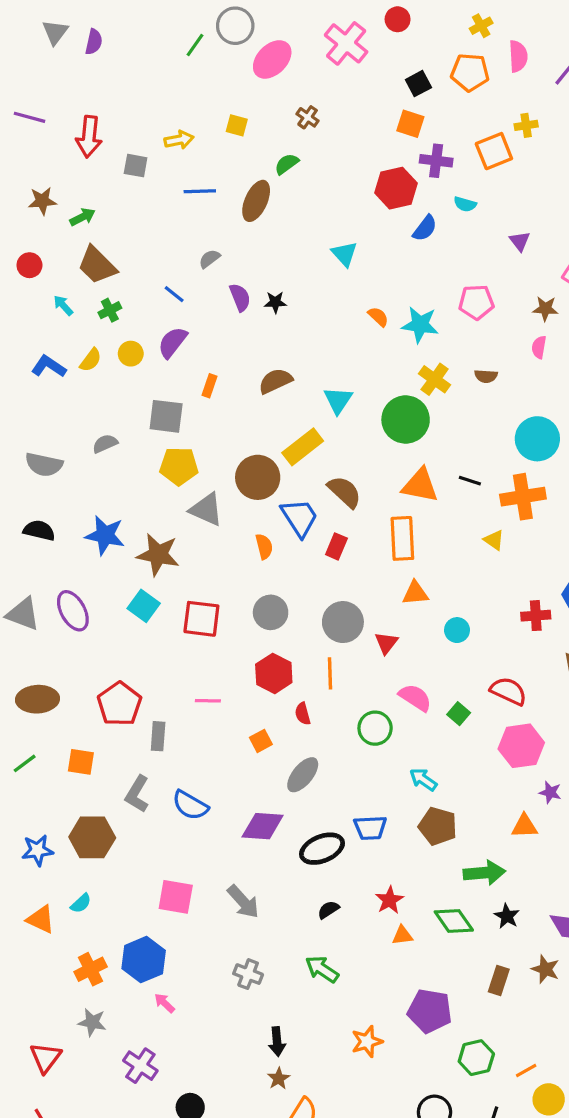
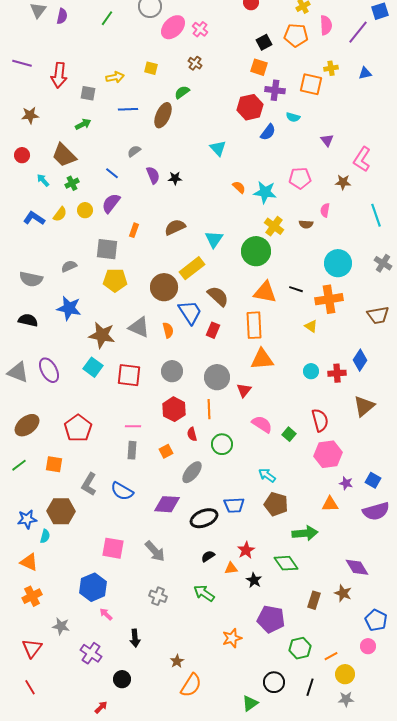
pink cross: (346, 43) -> (200, 29), moved, size x0.6
green line: (195, 45) -> (107, 18), moved
orange square: (494, 151) -> (311, 84), turned 35
green arrow: (83, 217) -> (83, 124), moved
pink semicircle: (539, 347) -> (325, 210), moved
gray triangle: (206, 510) -> (139, 327), moved
blue star: (105, 535) -> (69, 308), moved
orange triangle: (415, 593) -> (262, 359), size x1.4
cyan circle: (457, 630) -> (311, 371), moved
red semicircle: (508, 691) -> (320, 420), turned 50
brown ellipse: (38, 699) -> (27, 425), turned -35
green circle: (375, 728) -> (222, 444), moved
gray rectangle: (158, 736) -> (132, 450), moved
cyan semicircle: (81, 903) -> (45, 536), moved, turned -32
black star: (507, 916) -> (254, 580), moved
orange triangle: (402, 935) -> (231, 568), moved
orange cross: (91, 969) -> (32, 596), moved
black arrow: (277, 1042) -> (135, 638), moved

